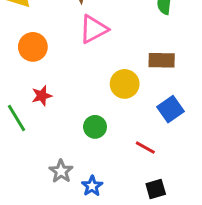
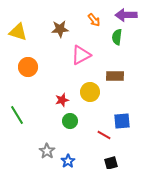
pink triangle: (94, 29) -> (81, 55), moved
red star: (42, 96) -> (62, 100), moved
blue square: (171, 109) -> (122, 121), moved, turned 30

